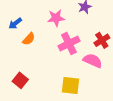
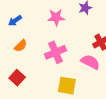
orange semicircle: (29, 39) -> (21, 46), moved
pink cross: (69, 44) -> (55, 52), moved

